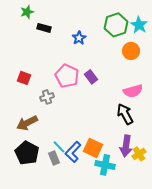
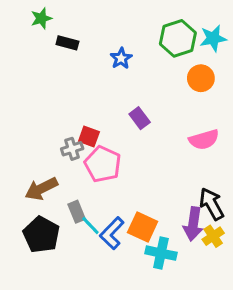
cyan star: (139, 25) -> (213, 38), turned 30
pink pentagon: (67, 76) -> (103, 164), moved
red square: (24, 78) -> (89, 137), moved
black arrow: (125, 114) -> (212, 204), moved
gray rectangle: (54, 158) -> (77, 212), moved

